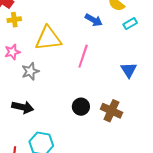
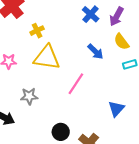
yellow cross: (14, 20) -> (37, 31), moved, turned -32
gray star: (30, 71) -> (29, 96), moved

